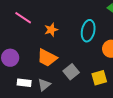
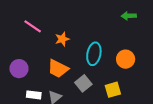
cyan ellipse: (88, 31) -> (94, 54), moved

